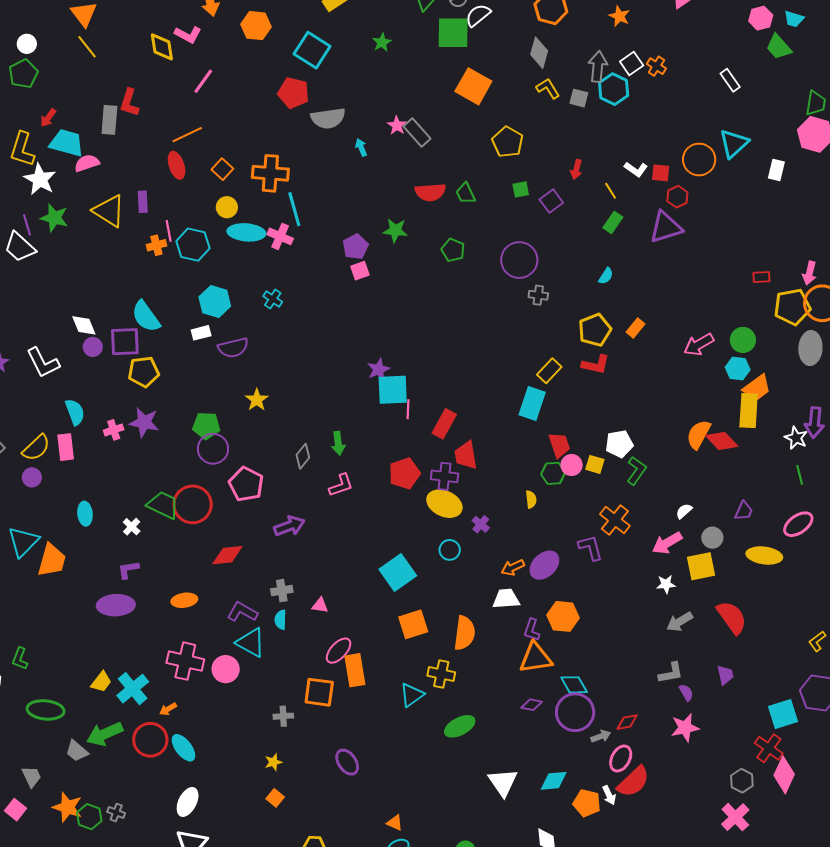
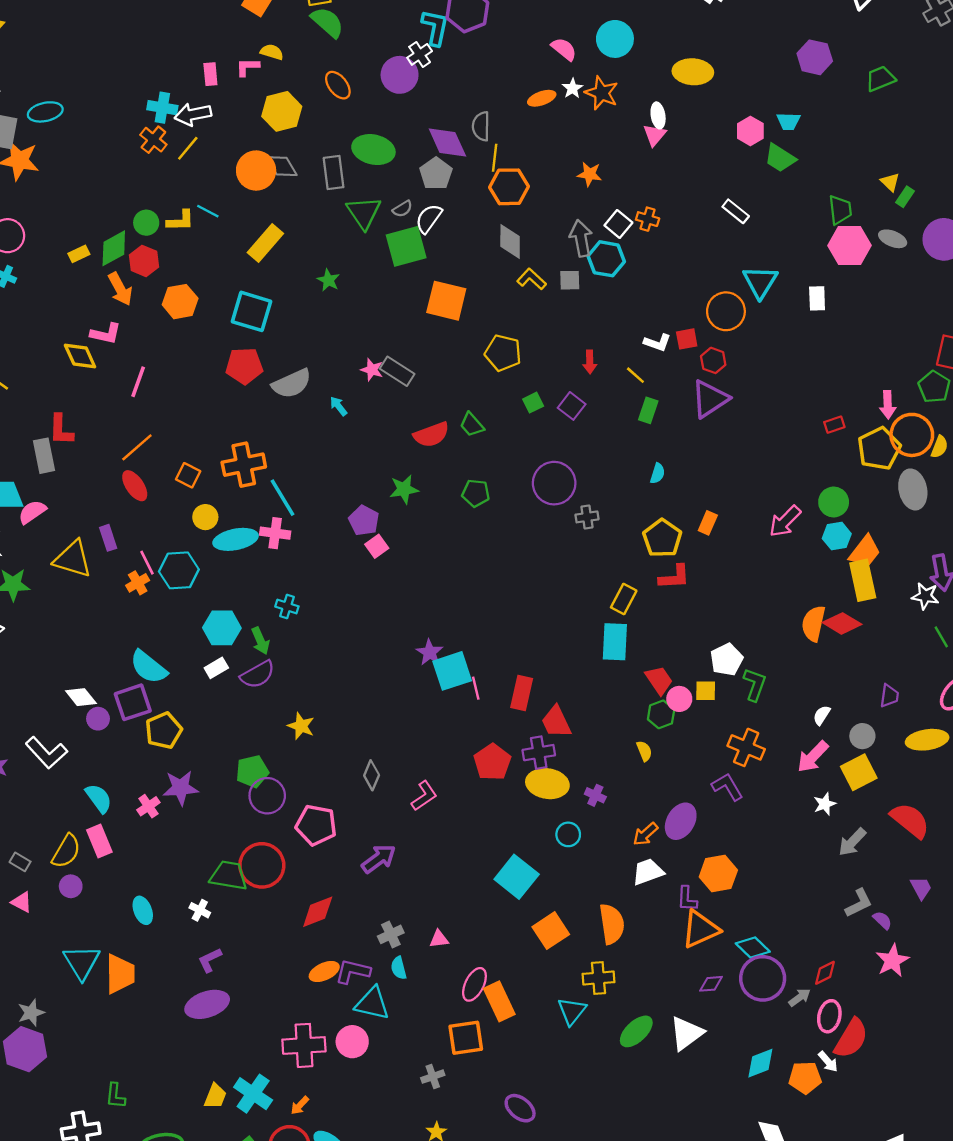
green arrow: (338, 443) -> (260, 641), moved
orange ellipse: (184, 600) -> (324, 972), moved
white triangle: (503, 782) -> (686, 1033), moved, turned 44

